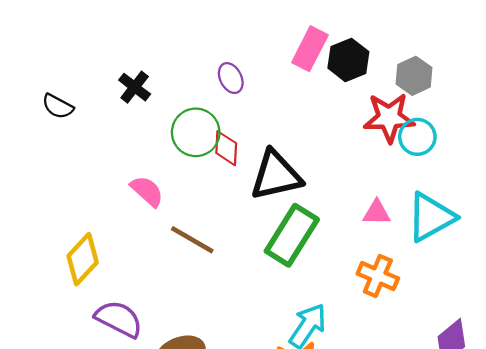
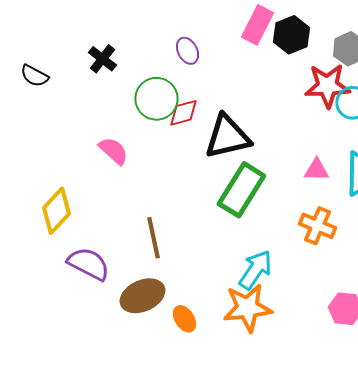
red diamond: (226, 148) -> (183, 113), turned 72
brown line: (192, 240) -> (153, 238), moved, turned 48

